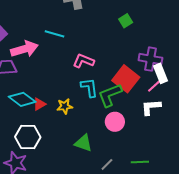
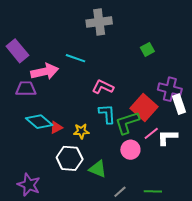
pink line: (154, 86) -> (151, 133), moved
white hexagon: (28, 137) -> (70, 158), moved

